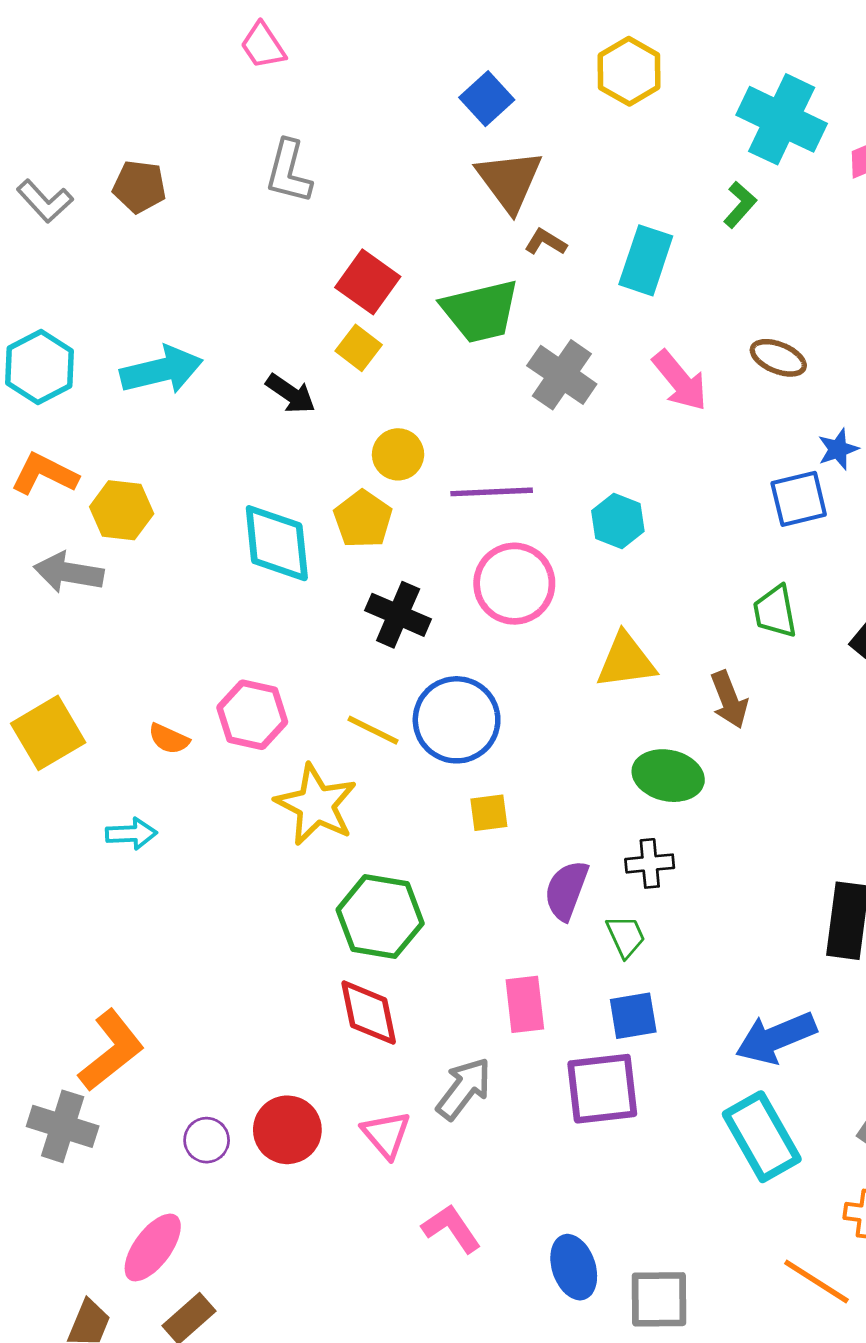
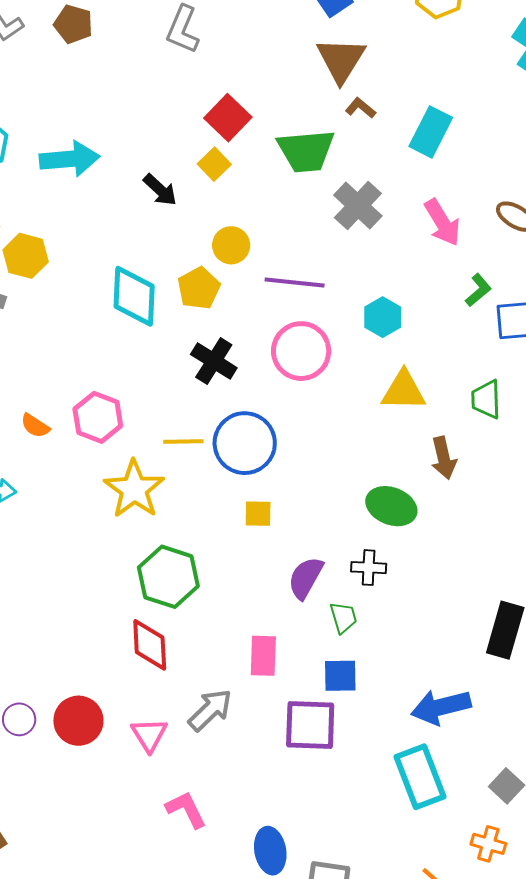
green L-shape: (740, 205) -> (478, 290), moved
yellow triangle: (626, 661) -> (404, 391), moved
yellow line: (373, 730) -> (183, 442), turned -36

